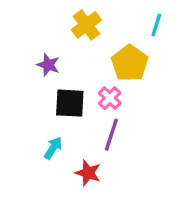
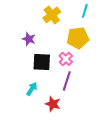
cyan line: (156, 25) -> (85, 11), moved
yellow pentagon: (130, 63) -> (78, 38), turned 30

